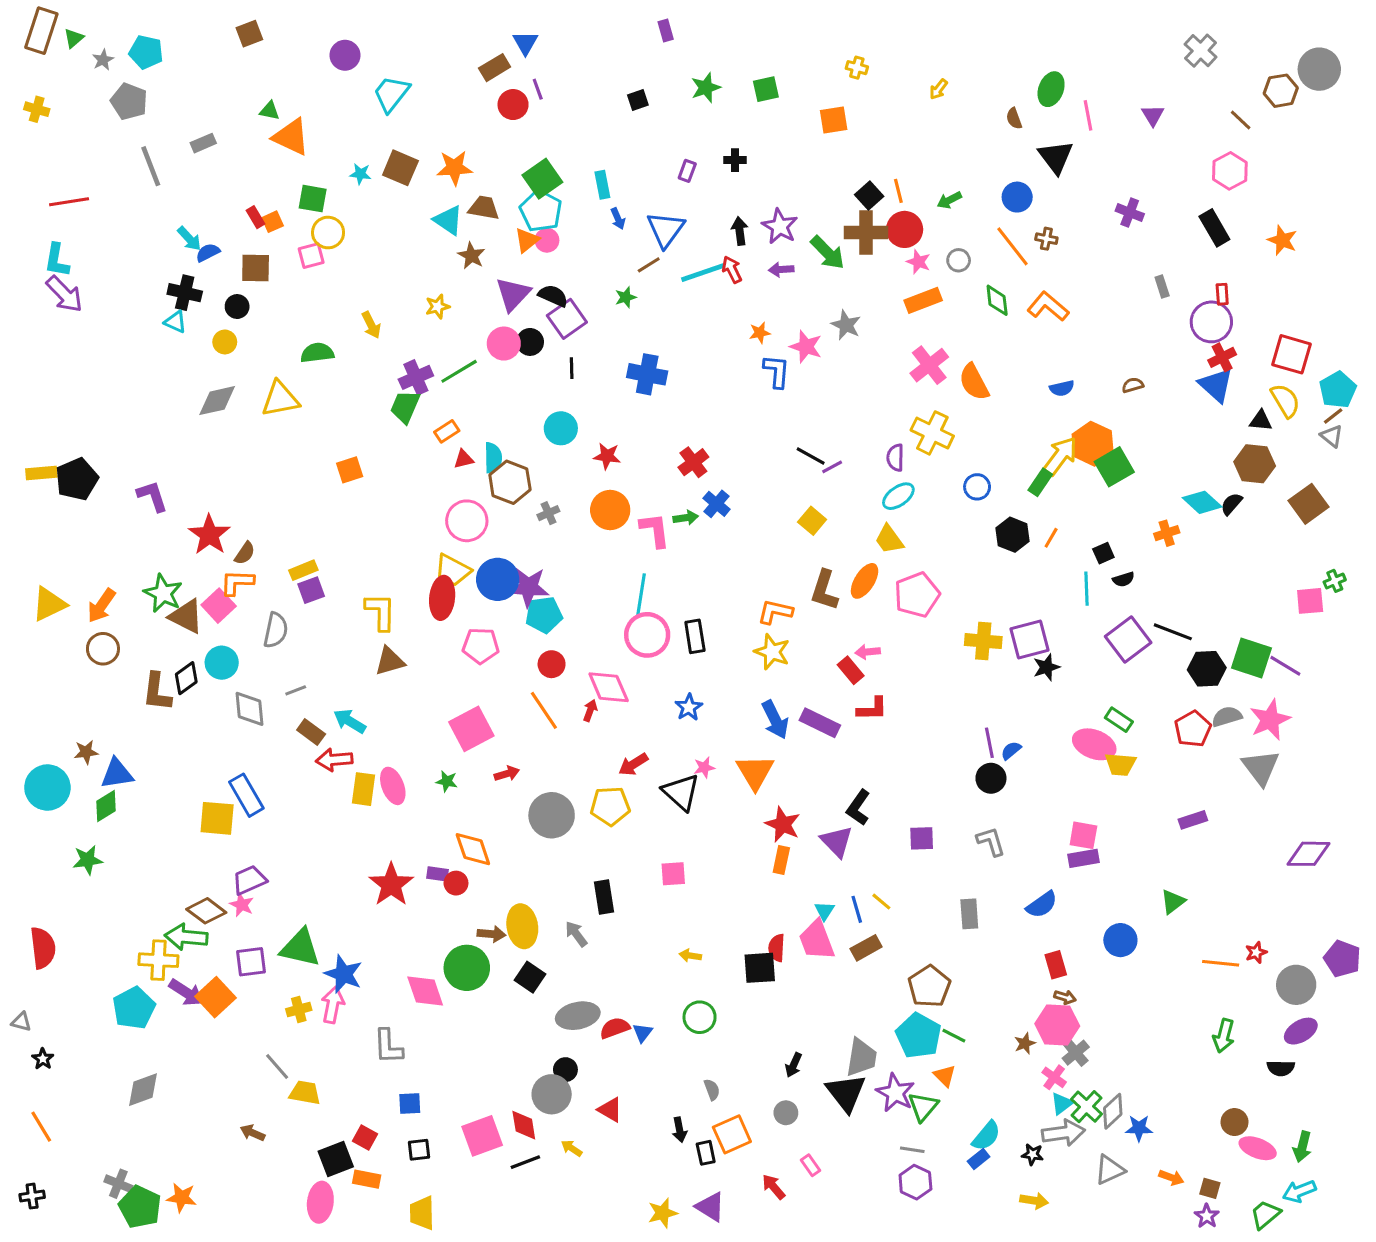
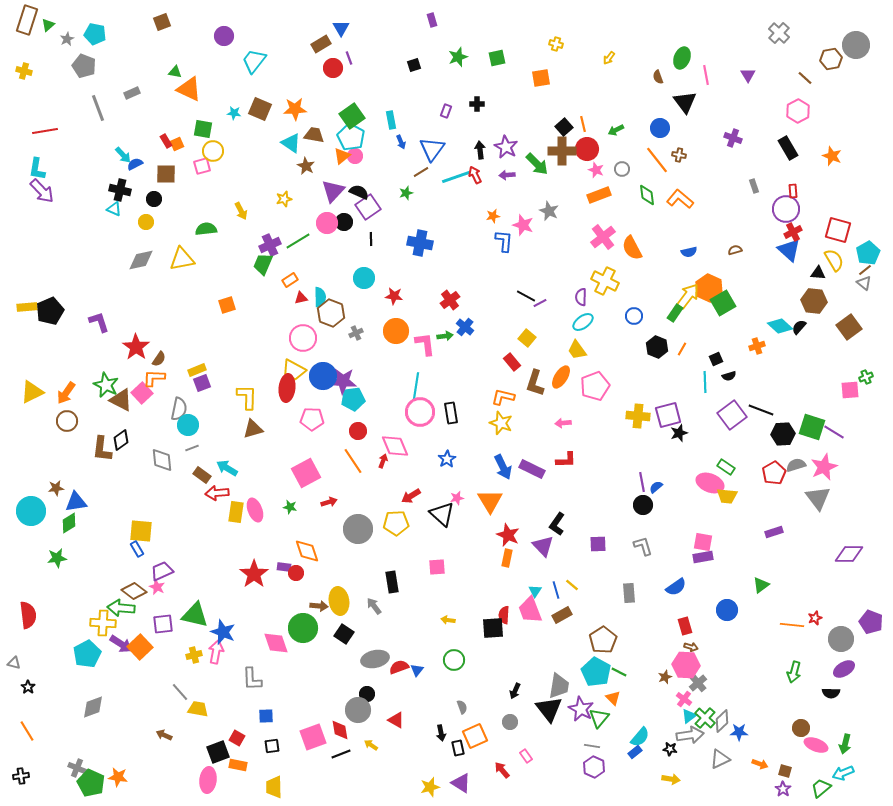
cyan circle: (222, 663) -> (188, 425), moved
red rectangle: (851, 670) -> (512, 362), moved
blue rectangle: (246, 795) -> (137, 549), moved, size x0.6

